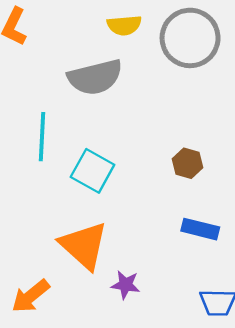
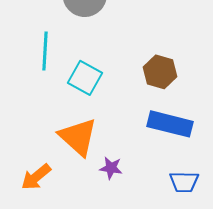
brown hexagon: (188, 163) -> (160, 72), size x1.4
blue rectangle: (200, 229) -> (170, 124), size x1.5

